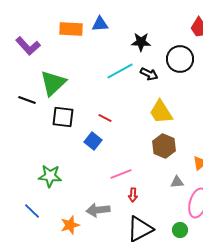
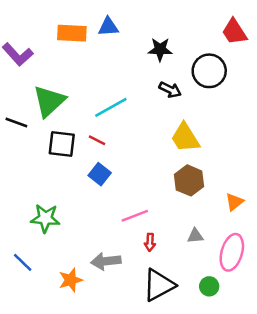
cyan line: (120, 71) -> (111, 107), moved
red line: (105, 118) -> (97, 140), moved
gray triangle: (177, 182) -> (195, 236), moved

